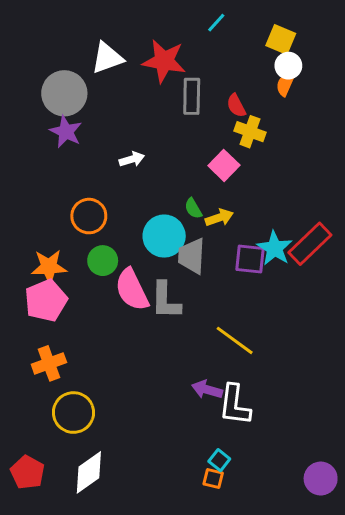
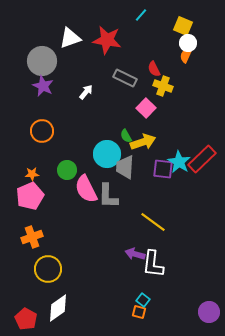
gray rectangle: (192, 96) -> (125, 78), moved, turned -65
white arrow: (132, 159) -> (86, 92), moved, turned -35
orange circle: (89, 216) -> (42, 131), moved
yellow arrow: (219, 218) -> (143, 142), size x1.4
orange star: (49, 267) -> (32, 174), size x0.6
red pentagon: (27, 472) -> (26, 319), moved

